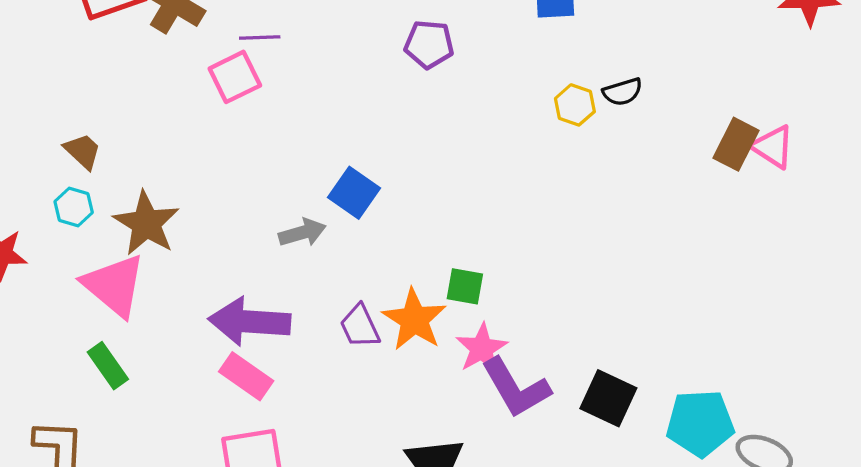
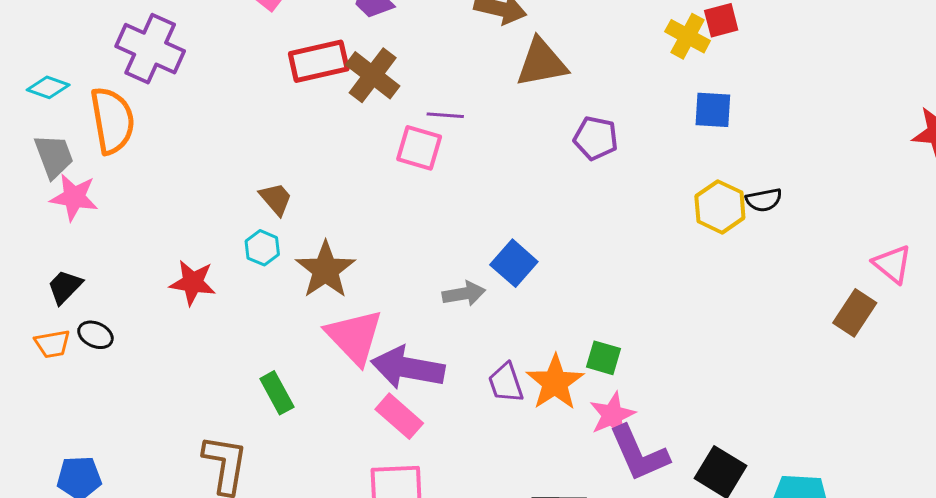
pink square: (235, 77) -> (419, 148), turned 36
yellow hexagon: (575, 105) -> (720, 207), size x1.4
brown rectangle: (736, 144) -> (855, 313), moved
pink triangle: (114, 285) -> (354, 337), moved

